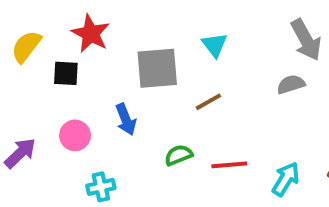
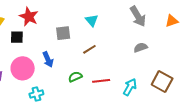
gray square: (157, 68) -> (63, 33), size x0.7
gray semicircle: (291, 84) -> (141, 48), moved
pink circle: (75, 135) -> (23, 68), size x1.5

